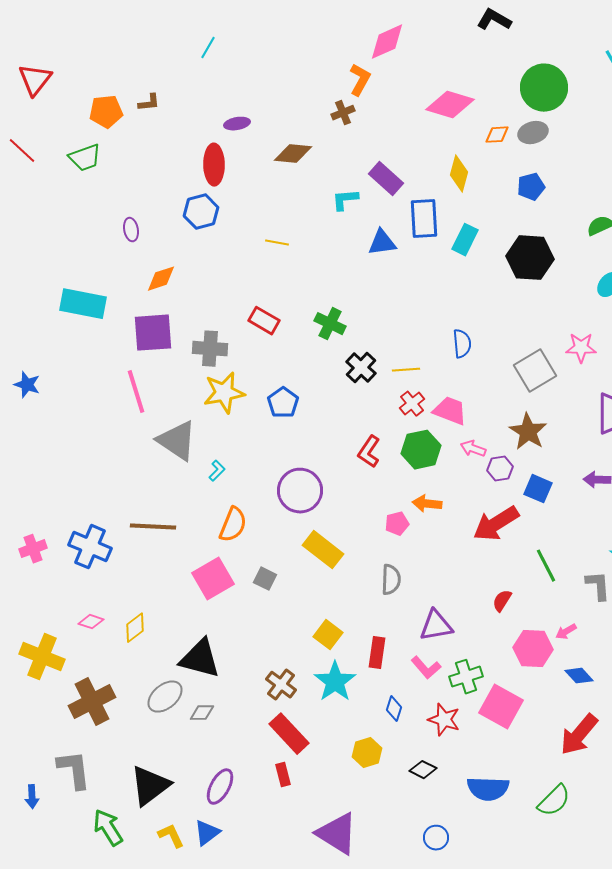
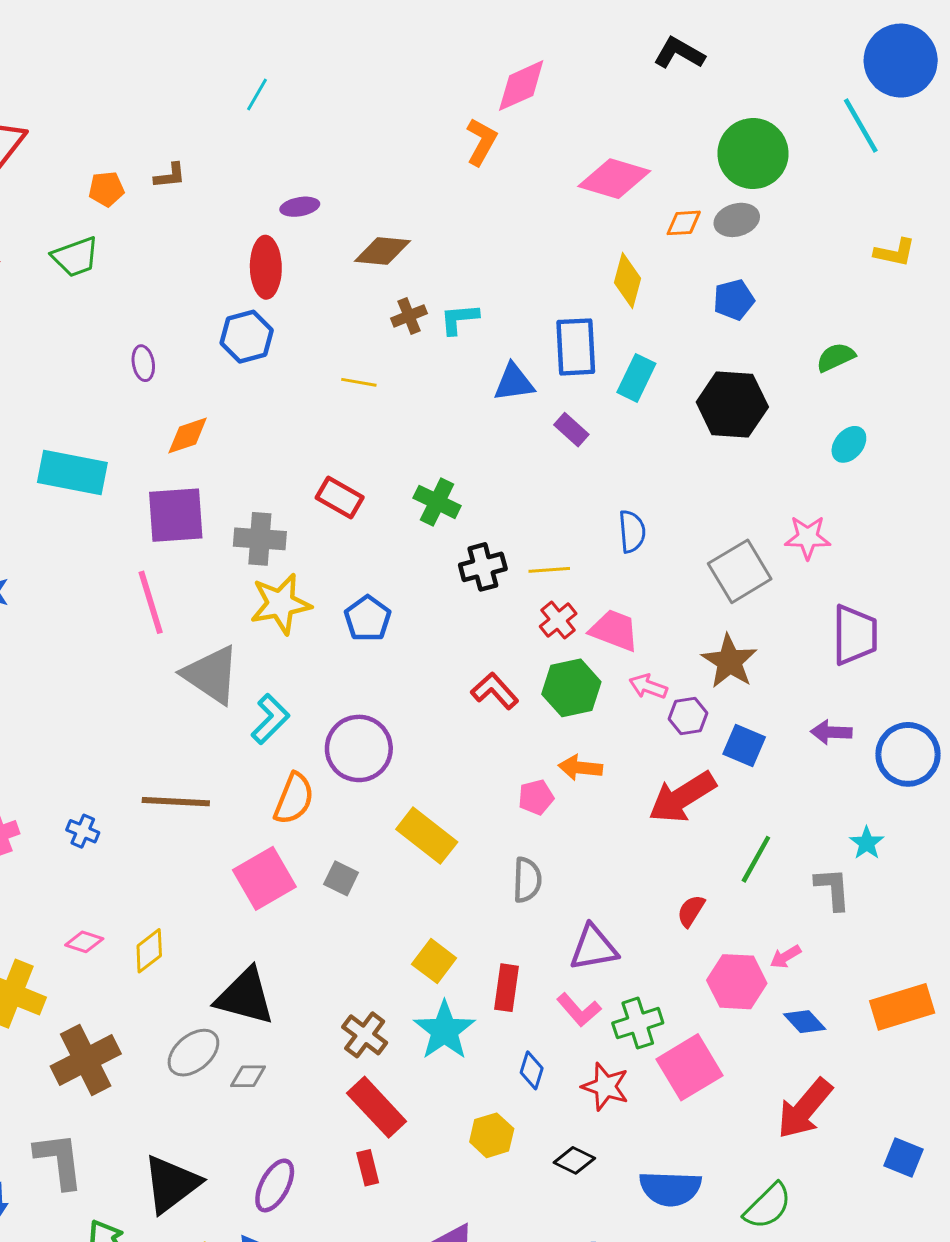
orange pentagon: (106, 112) -> (106, 189), size x0.7
brown cross: (343, 113) -> (409, 316), moved
purple rectangle: (386, 179) -> (571, 430), moved, size x0.7
black cross: (361, 368) -> (483, 567), turned 32
red L-shape: (369, 452) -> (495, 691), turned 104
cyan L-shape: (217, 471) -> (270, 719), size x1.6
purple circle: (300, 491) -> (359, 748), moved
blue cross: (90, 547) -> (83, 831), size x0.5
green line: (546, 566) -> (756, 859), turned 56
pink square: (501, 707) -> (690, 1067), turned 30

